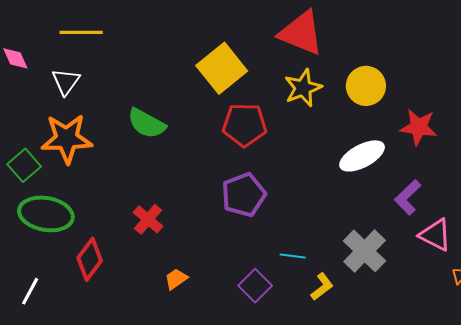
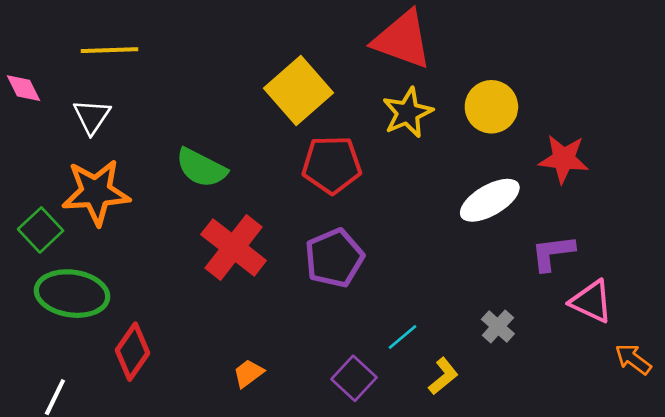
purple L-shape: (408, 197) -> (553, 253), turned 39
red cross: (148, 219) -> (234, 247), moved, size x1.6
gray cross: (365, 251) -> (498, 327), size x0.6
cyan line: (293, 256) -> (402, 337), turned -45

